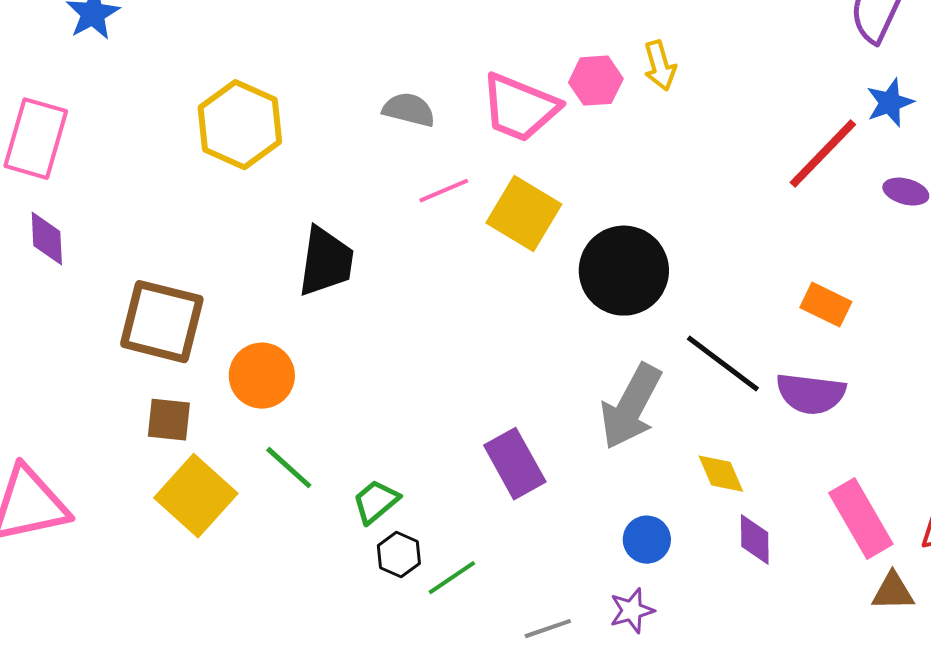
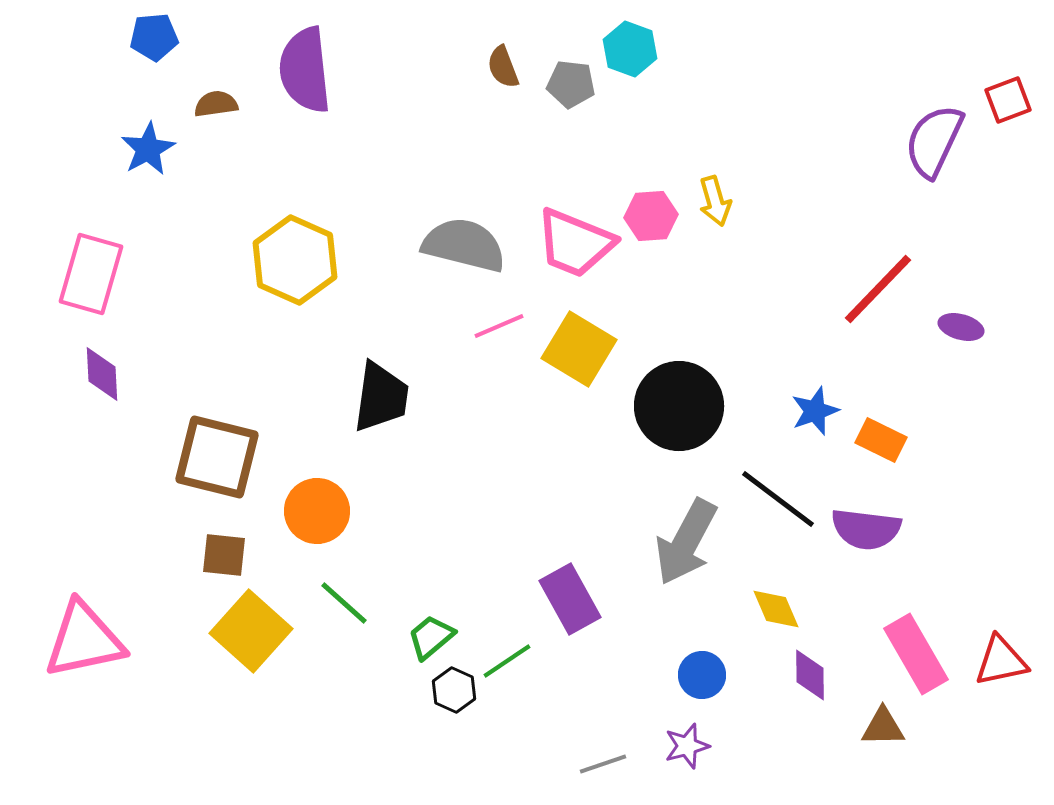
blue star: (890, 103) -> (815, 411), moved
gray semicircle: (409, 110) -> (464, 245), size x1.6
green line: (452, 578) -> (507, 661), moved
brown triangle: (893, 592) -> (883, 727), moved

